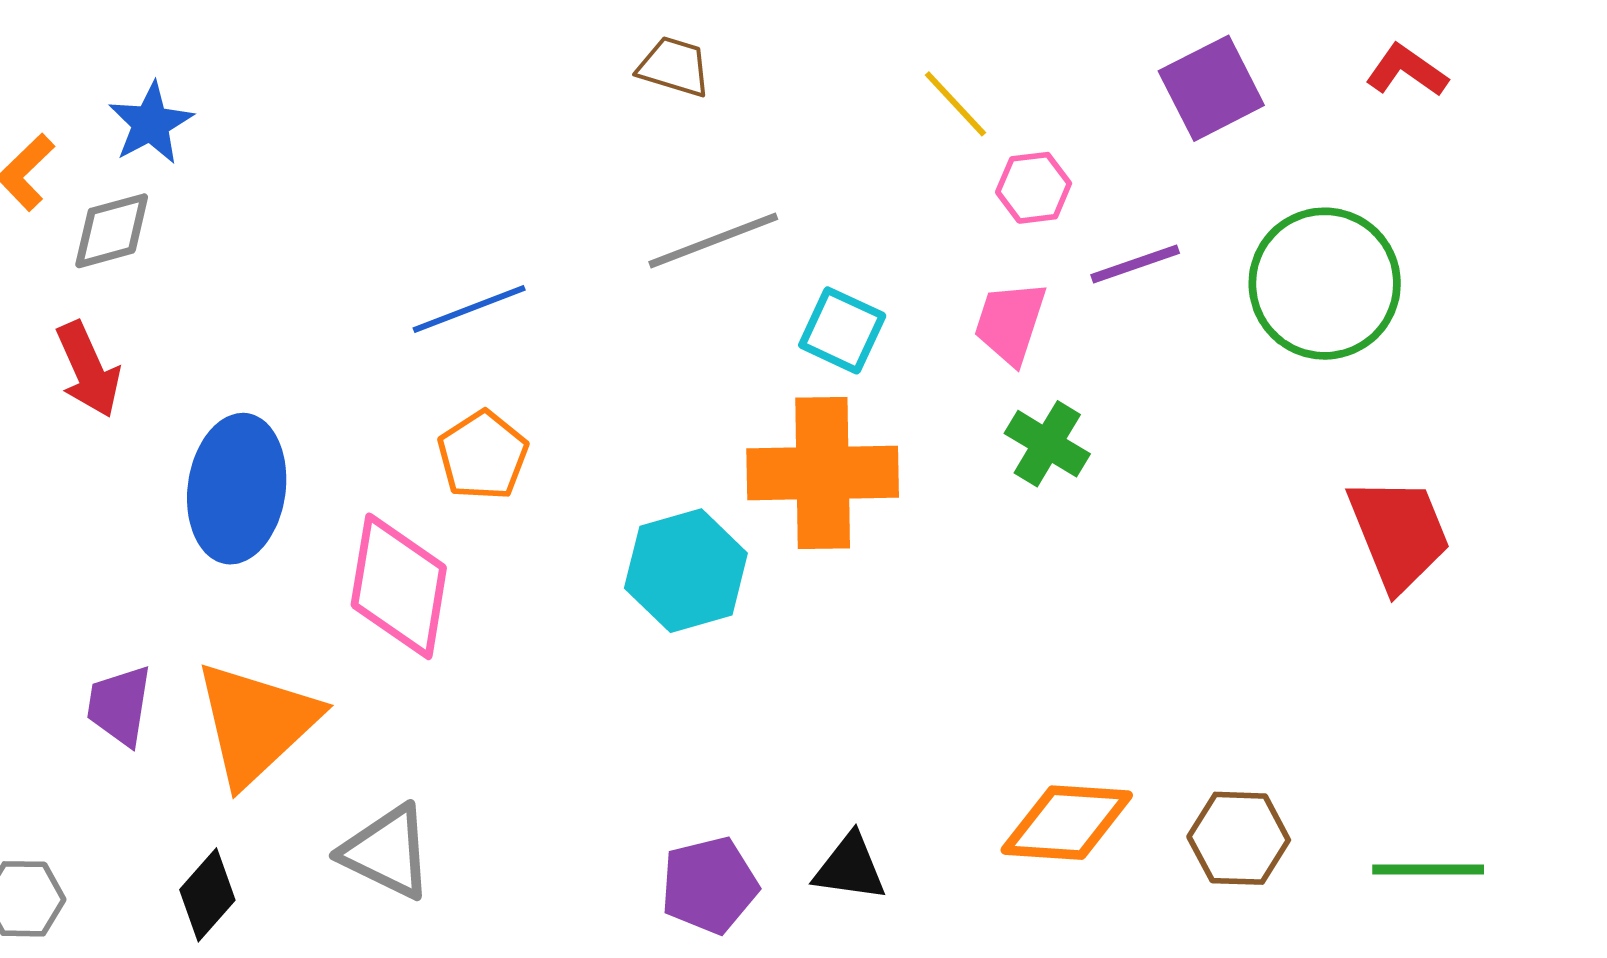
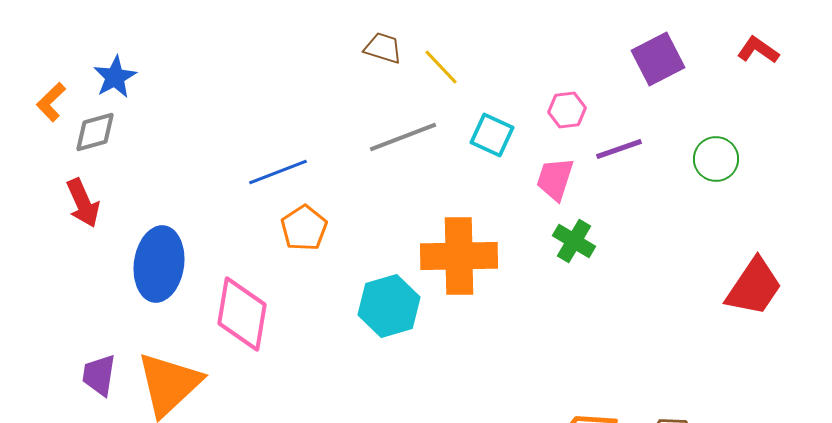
yellow line: (955, 104) -> (441, 67), moved
green circle: (1325, 284) -> (716, 159), size x0.6
cyan square: (842, 330) -> (492, 135), moved
orange pentagon: (483, 455) -> (304, 228), moved
red trapezoid: (1399, 534) -> (754, 287), turned 56

